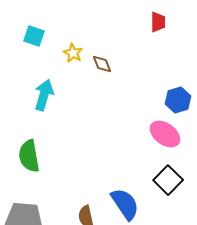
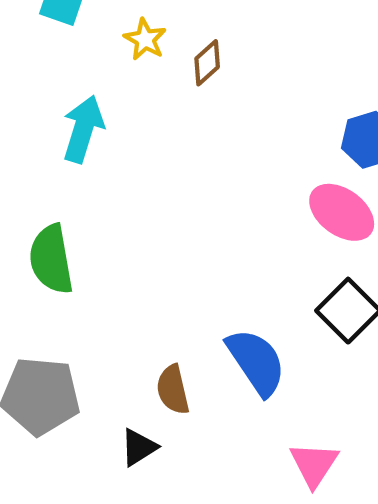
brown diamond: (102, 64) -> (207, 63), turned 70

